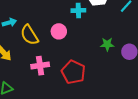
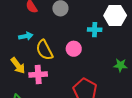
pink cross: (40, 66) -> (38, 75), moved

